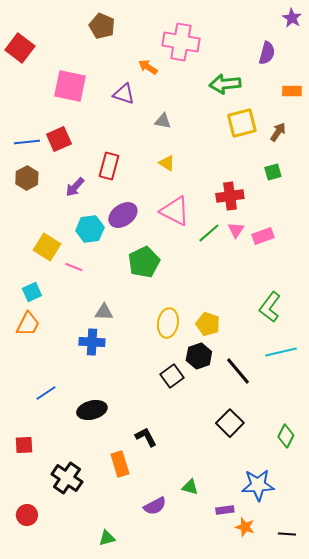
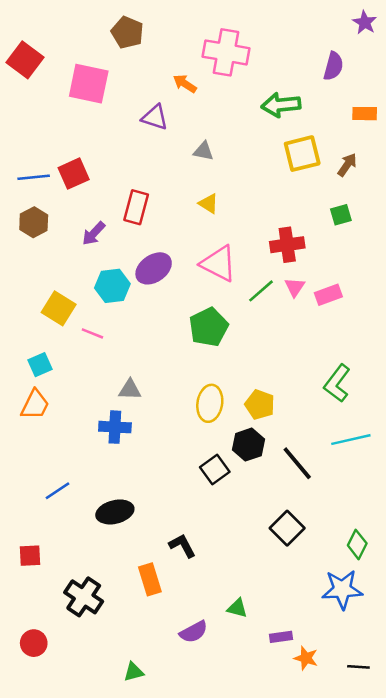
pink square: (70, 86) -> (89, 84), moved
green pentagon: (144, 262) -> (209, 327), moved
blue star: (258, 485) -> (342, 589), moved

